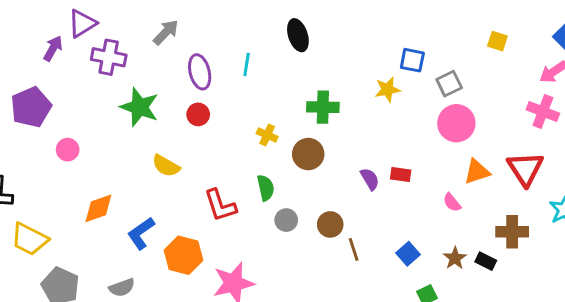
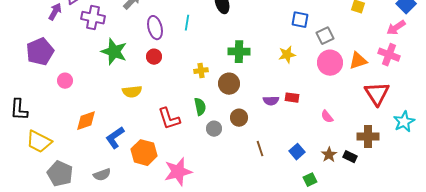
yellow star: (387, 89) -> (287, 55), moved
yellow cross: (267, 135) -> (201, 71), turned -32
yellow semicircle: (166, 166) -> (132, 92), turned -36
orange triangle: (477, 172) -> (358, 61), moved
purple semicircle: (370, 179) -> (271, 101), turned 119
brown circle: (330, 224) -> (239, 118), moved

